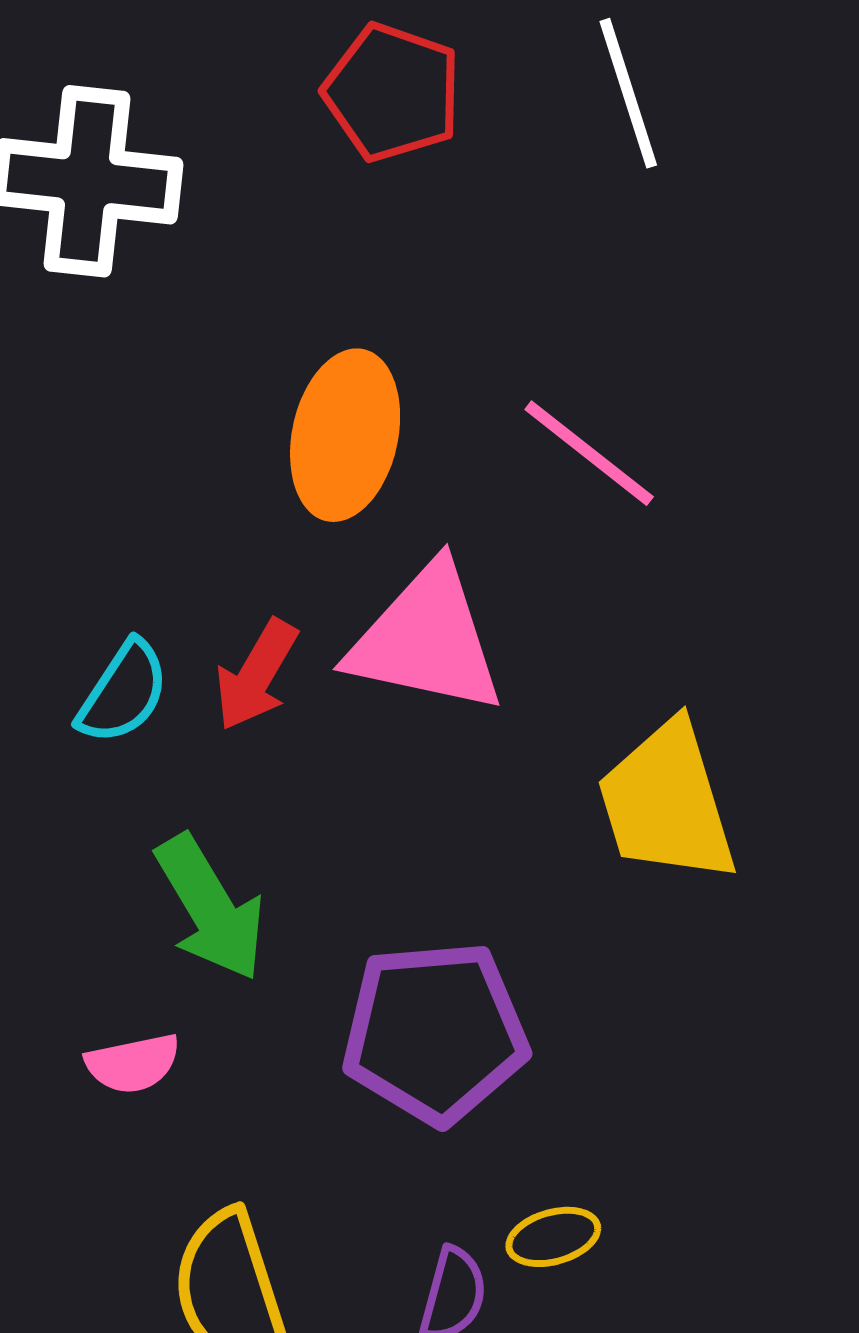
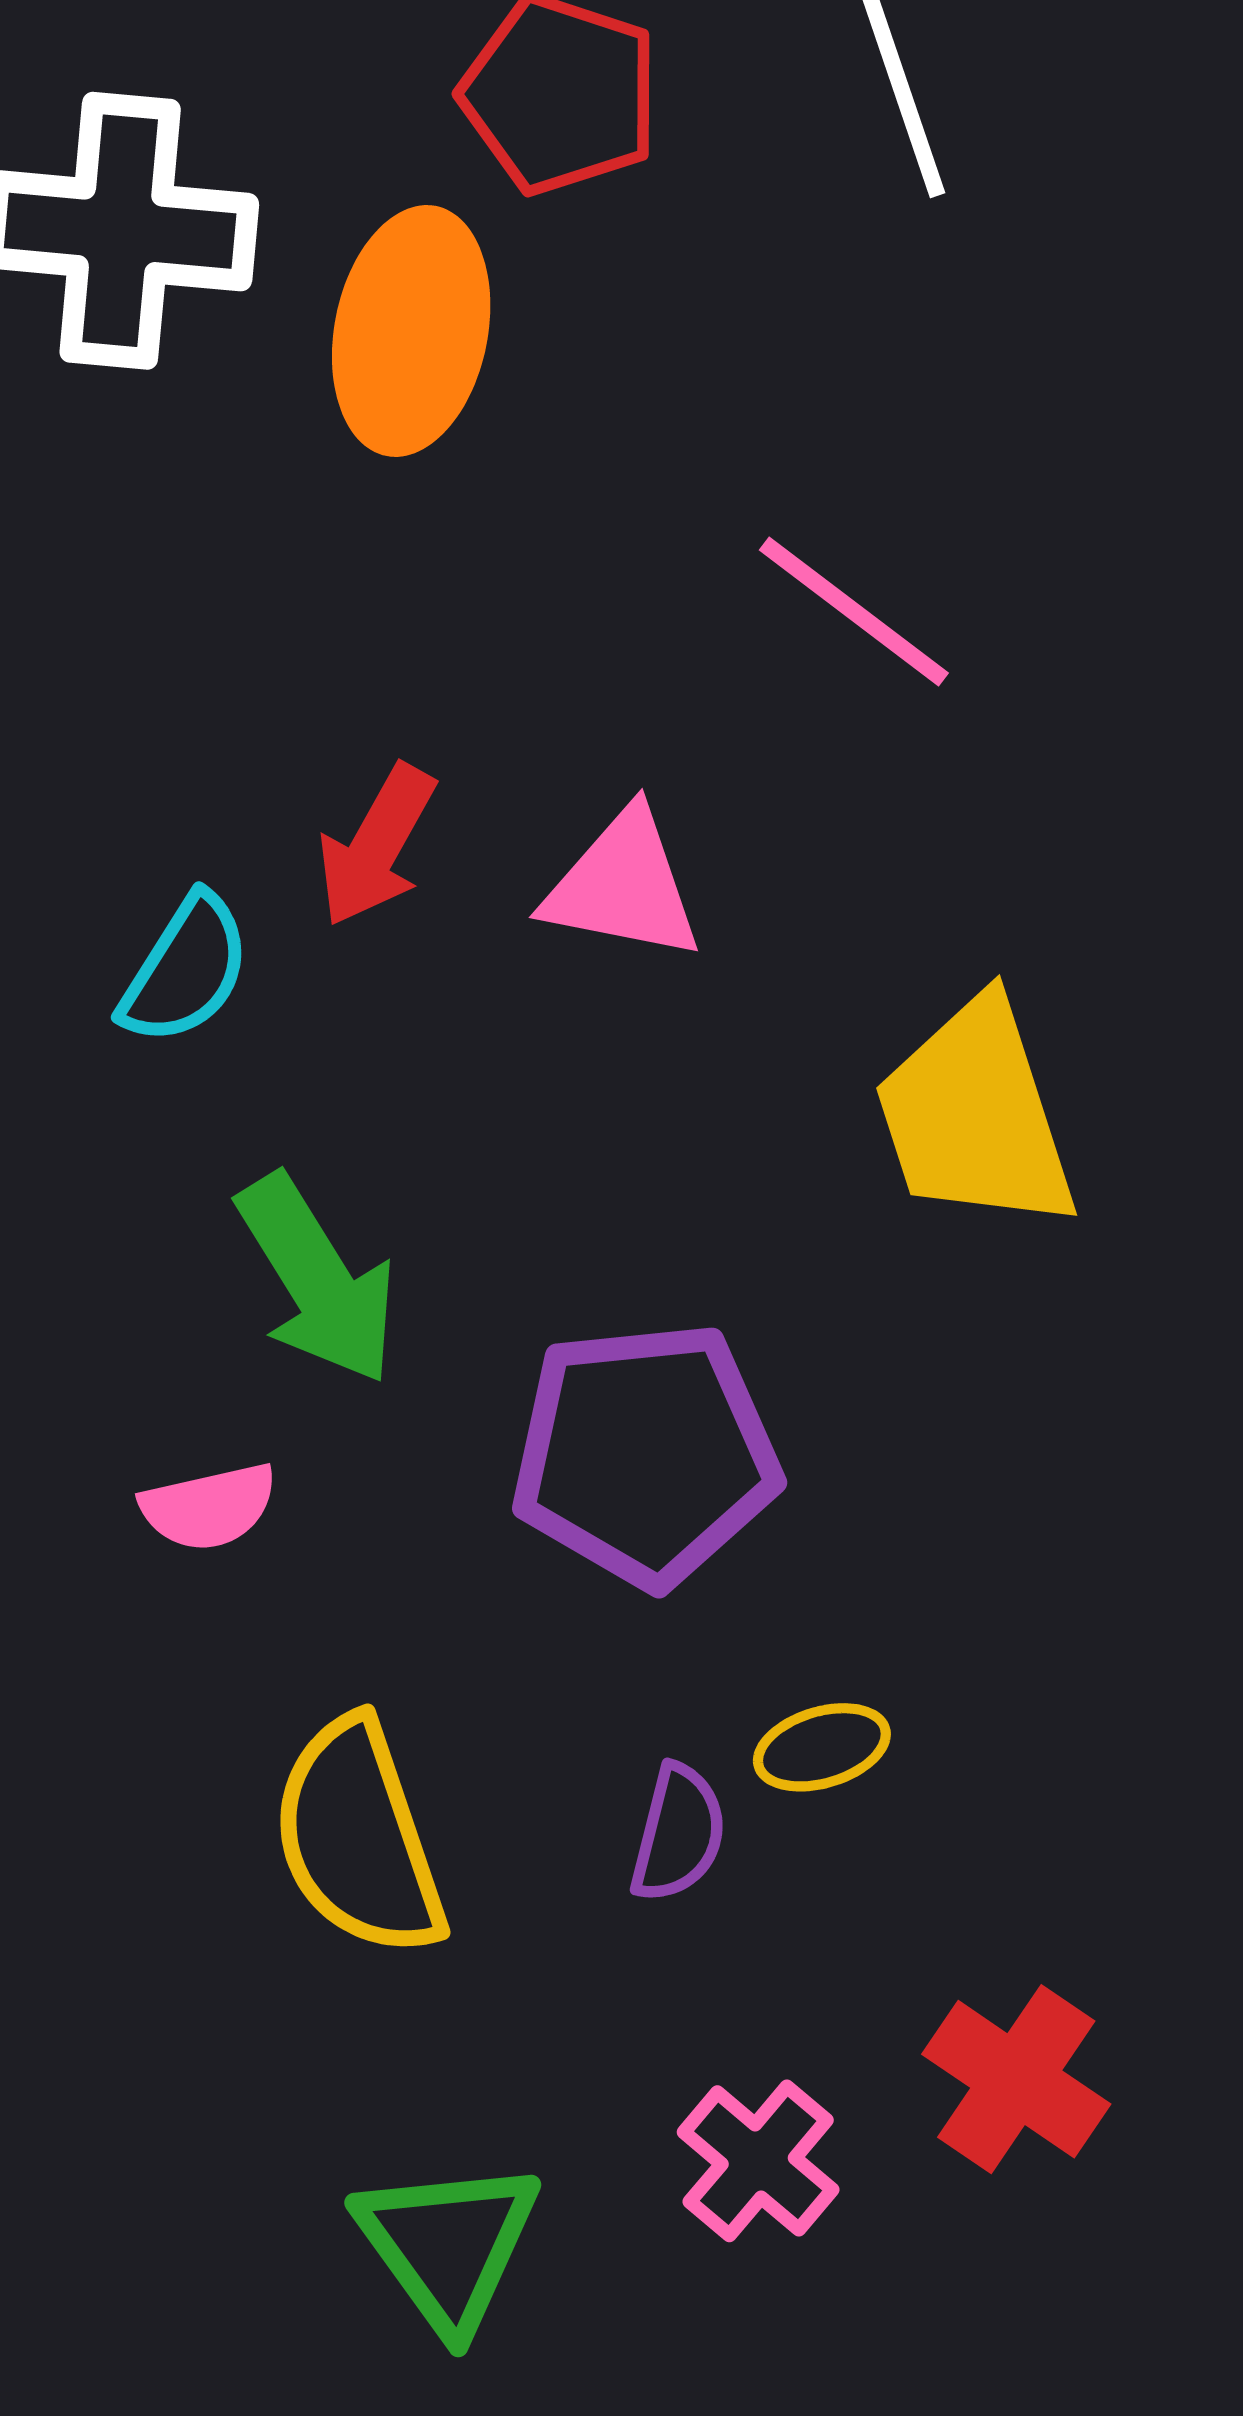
orange ellipse: (345, 435) -> (411, 331), moved
pink triangle: (426, 639) -> (623, 886), size x0.7
red arrow: (256, 675) -> (376, 846), moved

